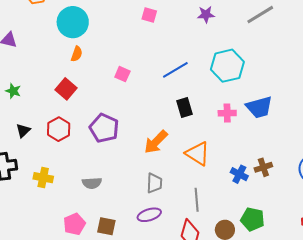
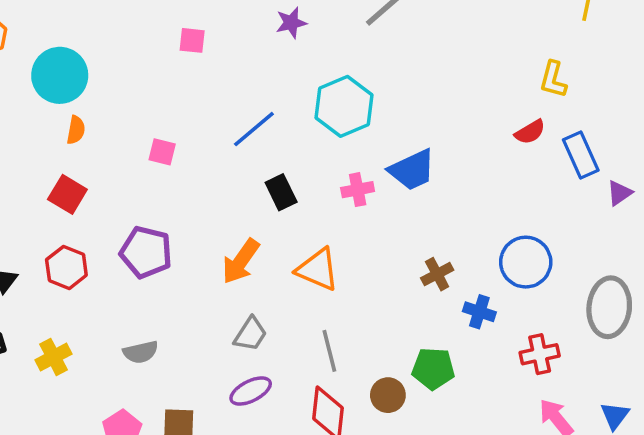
blue cross: (239, 174) -> (479, 312), moved
yellow cross: (43, 178) -> (54, 357), turned -30
gray trapezoid: (154, 183) -> (250, 334), turned 40

